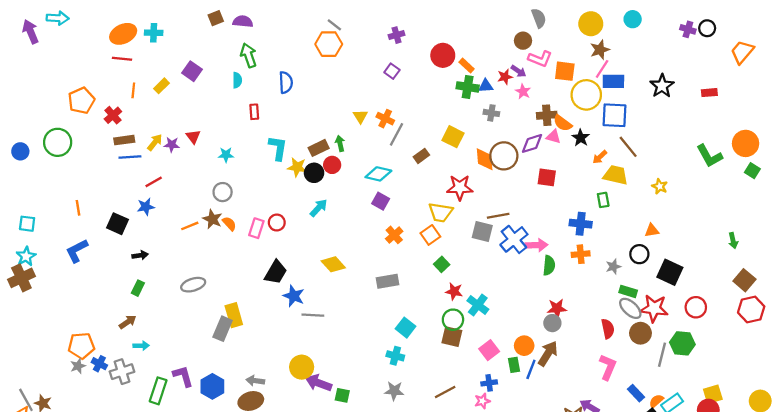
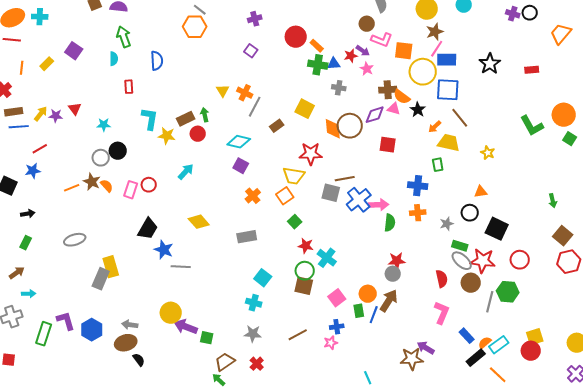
black circle: (314, 173) -> (118, 151), moved

